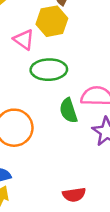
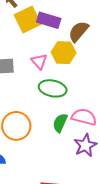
green semicircle: (68, 111) -> (60, 123), turned 30

